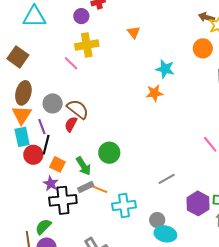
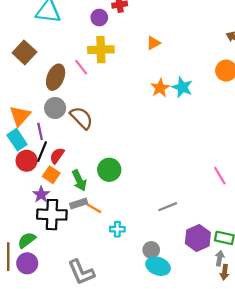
orange triangle: (134, 32) -> (153, 43), turned 32
brown ellipse: (23, 93) -> (56, 77), moved
orange star: (154, 93) -> (160, 88), moved, turned -30
red semicircle: (71, 124) -> (57, 156), moved
cyan rectangle: (22, 137) -> (17, 140), turned -30
cyan cross: (124, 205) -> (117, 229), size x0.6

